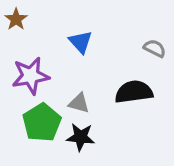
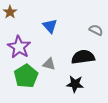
purple star: (31, 76) -> (19, 47), turned -30
black star: (81, 137) -> (75, 84), moved

